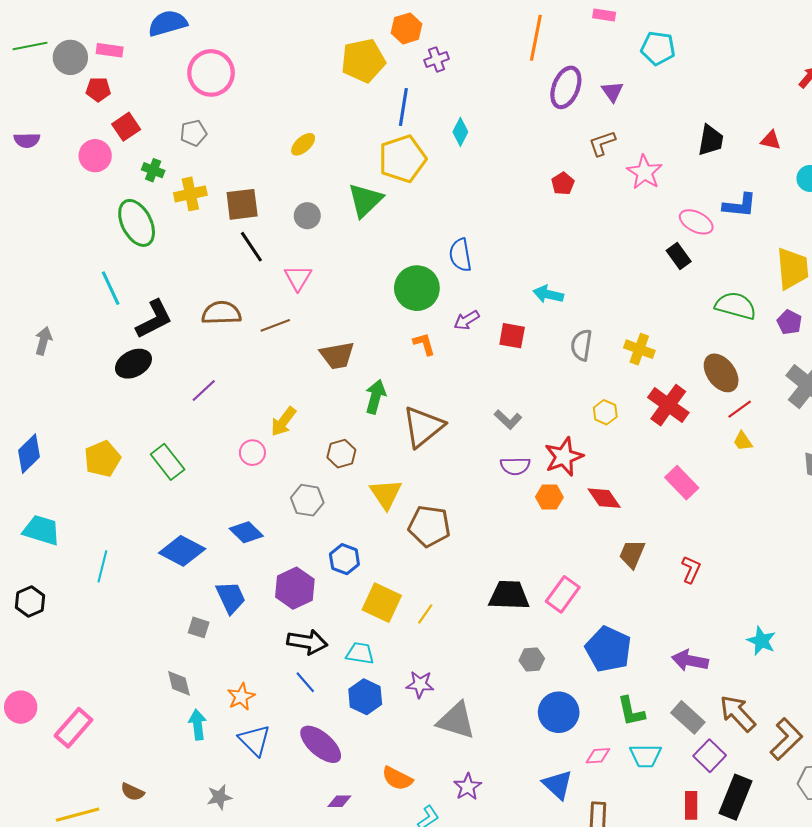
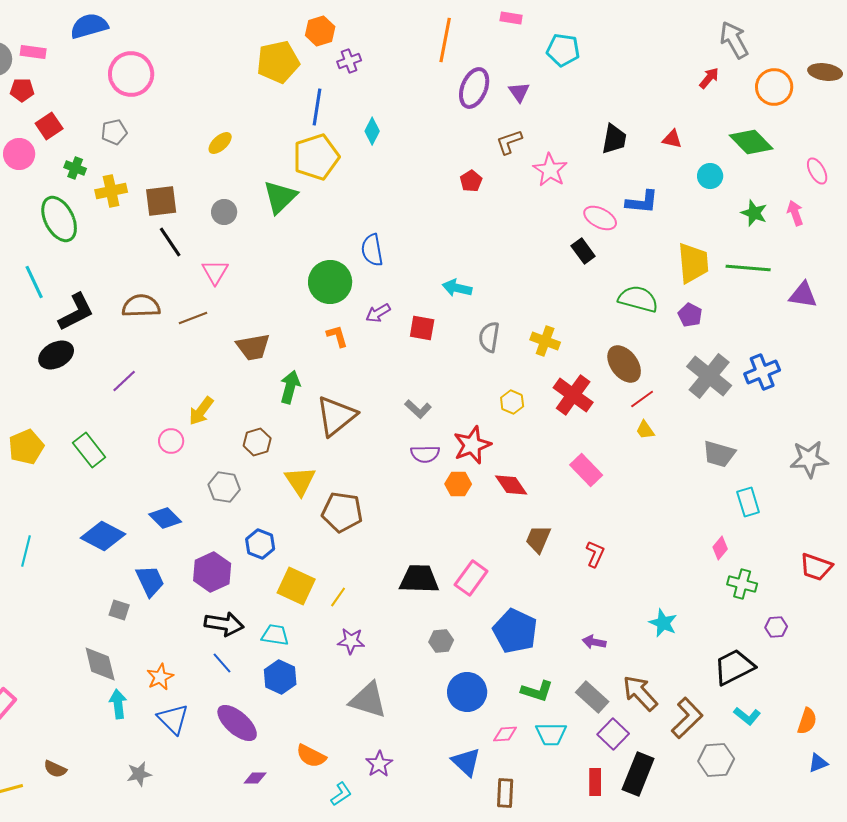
purple arrow: (690, 661) -> (594, 642), size x0.7
gray diamond: (179, 683) -> (100, 664), size x1.4
purple star: (420, 684) -> (351, 641), moved
green L-shape: (631, 711) -> (537, 691), turned -60

